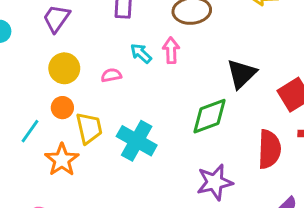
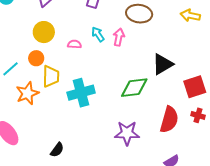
cyan cross: (137, 141) -> (81, 93), turned 32

